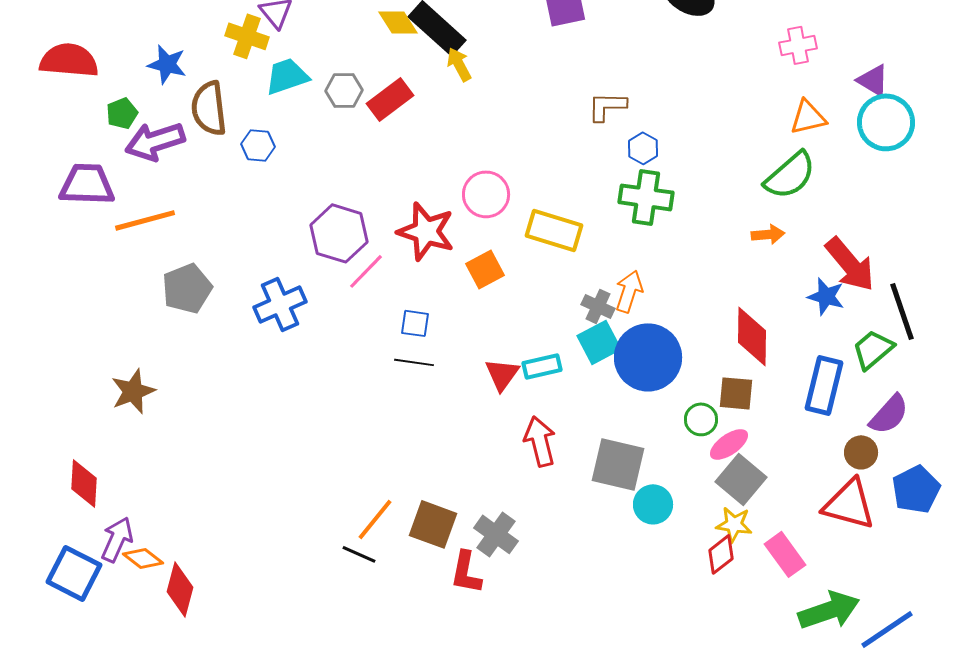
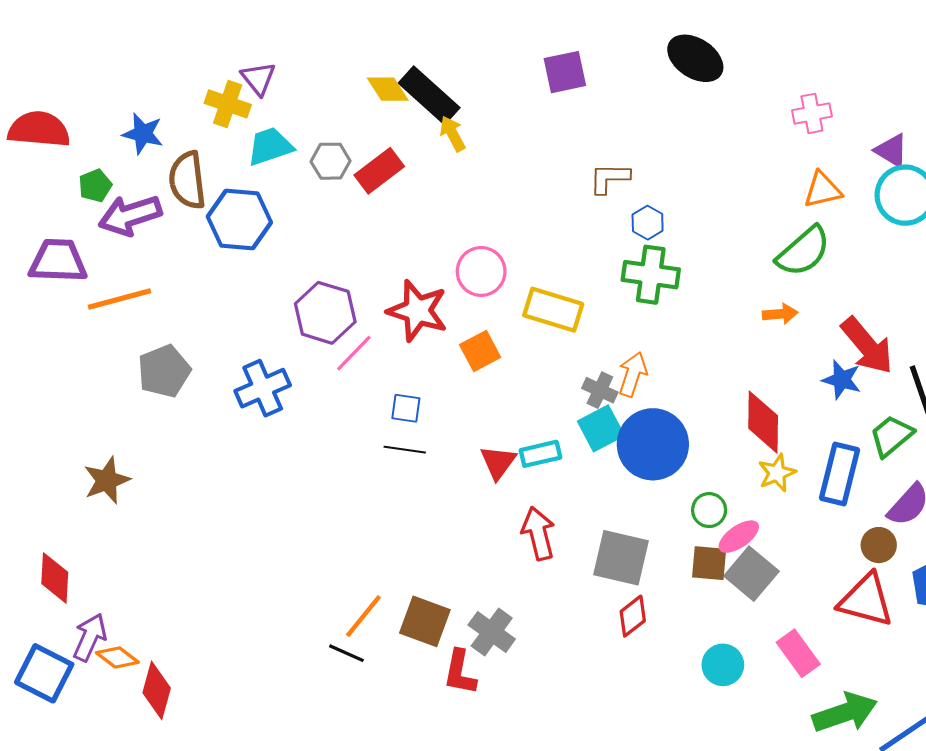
blue hexagon: (258, 145) -> (239, 220), size x1.8
brown square: (736, 393) -> (709, 563), moved
cyan circle: (653, 504) -> (723, 665), moved
yellow star: (734, 524) -> (777, 473), moved, turned -30
red diamond: (721, 554) -> (633, 616), moved

